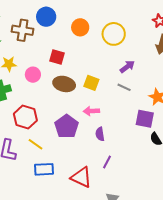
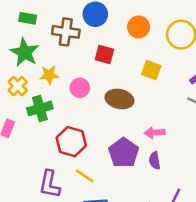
red square: (57, 57) -> (104, 54), moved
yellow square: (91, 83) -> (151, 70), moved
purple semicircle: (100, 134) -> (155, 161), moved

